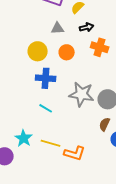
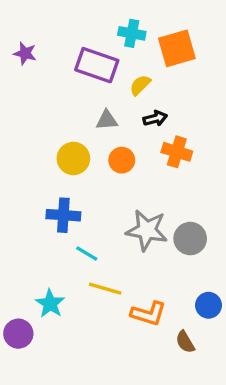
blue cross: (46, 78) -> (63, 215), moved
brown semicircle: (105, 124) -> (185, 342), moved, turned -56
yellow line: (51, 143) -> (105, 289), moved
orange L-shape: (75, 153) -> (148, 314), moved

